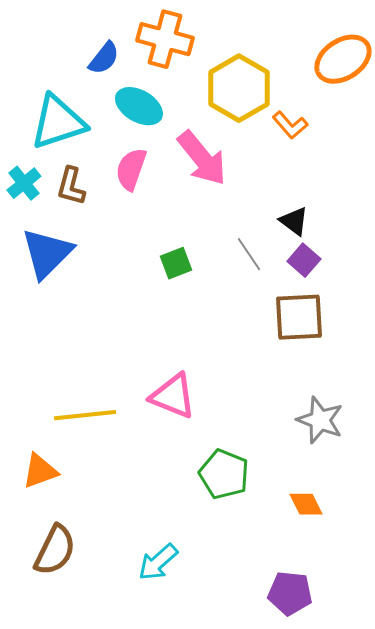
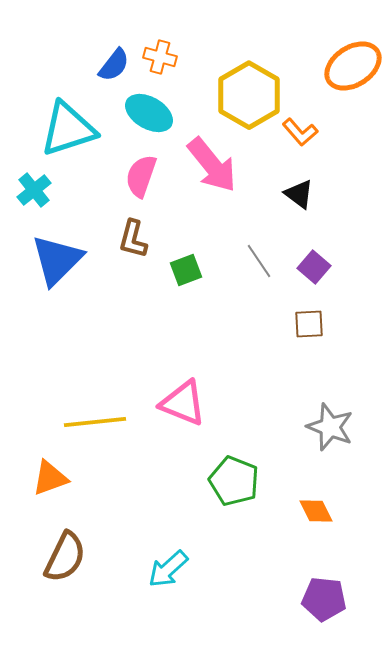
orange cross: (165, 39) -> (160, 57), moved, size x0.6
brown L-shape: (71, 186) -> (133, 239), moved
black triangle: (294, 221) -> (299, 194), moved
brown square: (299, 317) -> (309, 324), size x0.6
purple pentagon: (290, 593) -> (324, 599), moved

